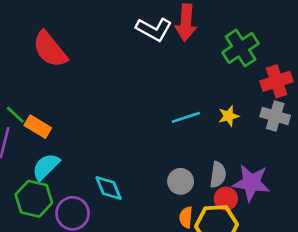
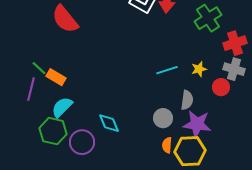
gray semicircle: (218, 175) -> (187, 100), moved
purple star: (251, 183) -> (197, 124), moved
red circle: (226, 199) -> (221, 87), moved

